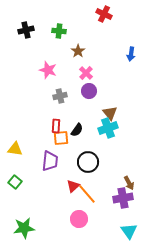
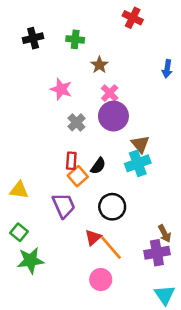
purple circle: (89, 91) -> (113, 116), size x1.5
gray cross: (60, 96) -> (76, 122), turned -32
orange square: (61, 138) -> (78, 176), turned -35
purple trapezoid: (50, 161) -> (64, 205), turned -30
green star: (24, 228) -> (30, 260), moved

